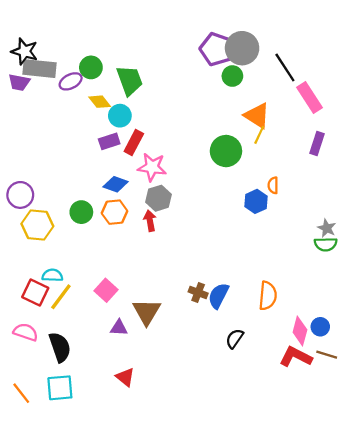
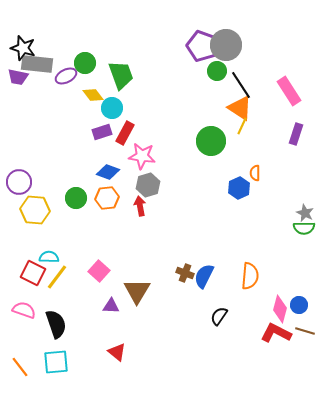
black line: (285, 67) -> (241, 85), moved

